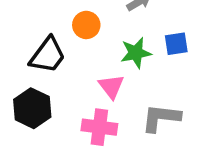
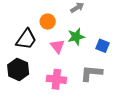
blue square: (176, 44) -> (102, 46), moved, turned 32
pink triangle: (111, 86) -> (57, 46), moved

